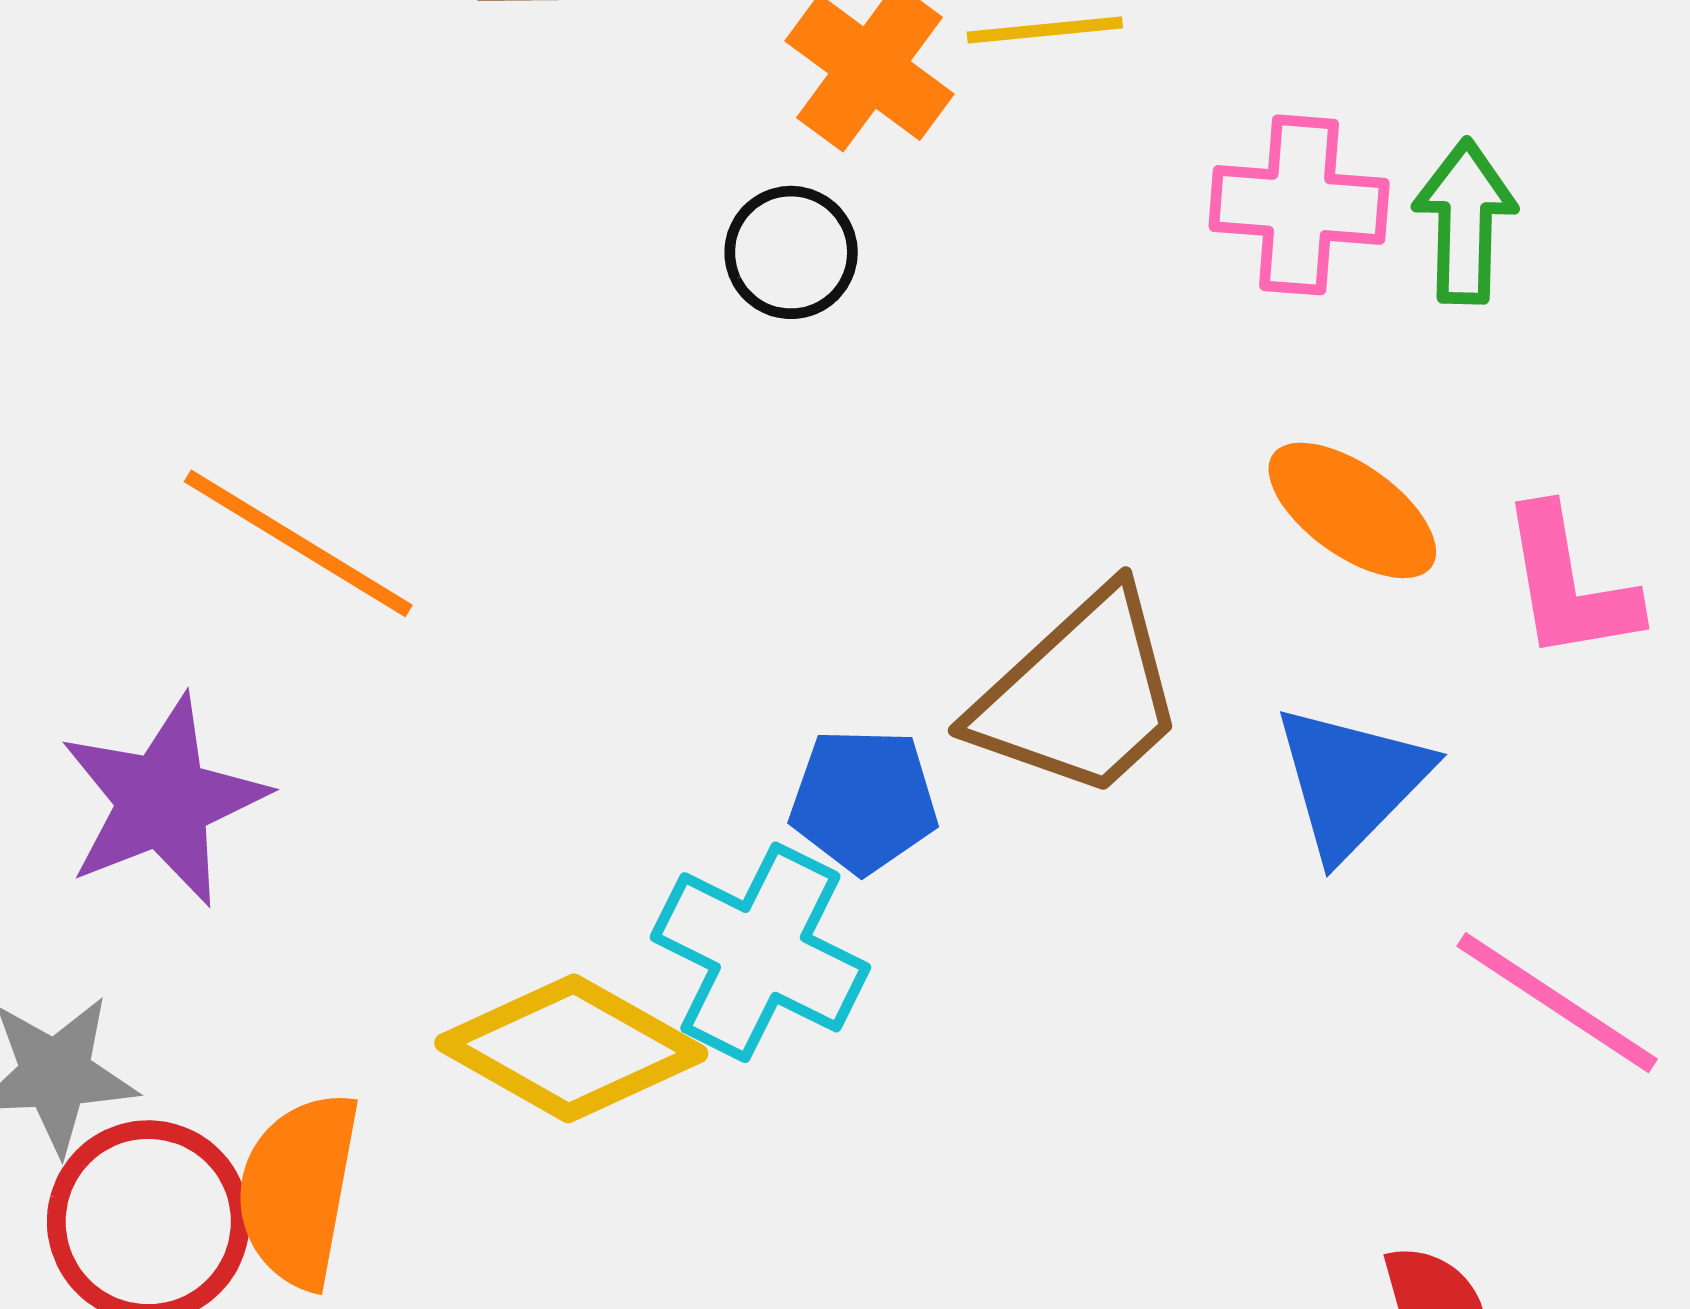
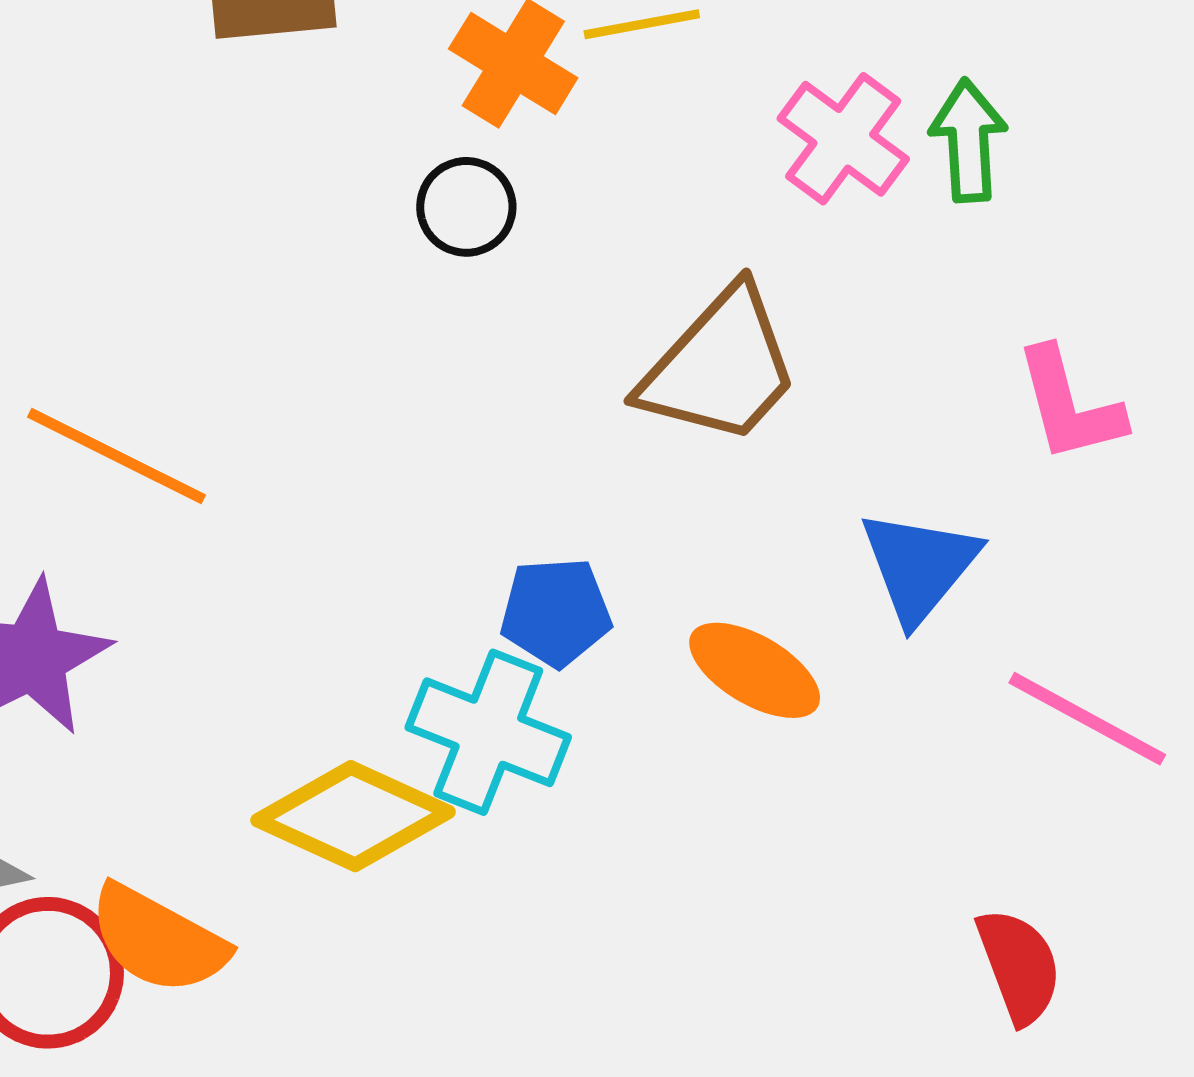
pink cross: (1299, 205) -> (843, 139), turned 37
orange ellipse: (1352, 510) -> (755, 670), moved
brown trapezoid: (1080, 695) -> (720, 367), moved
orange semicircle: (298, 1190) -> (158, 939), turned -67

